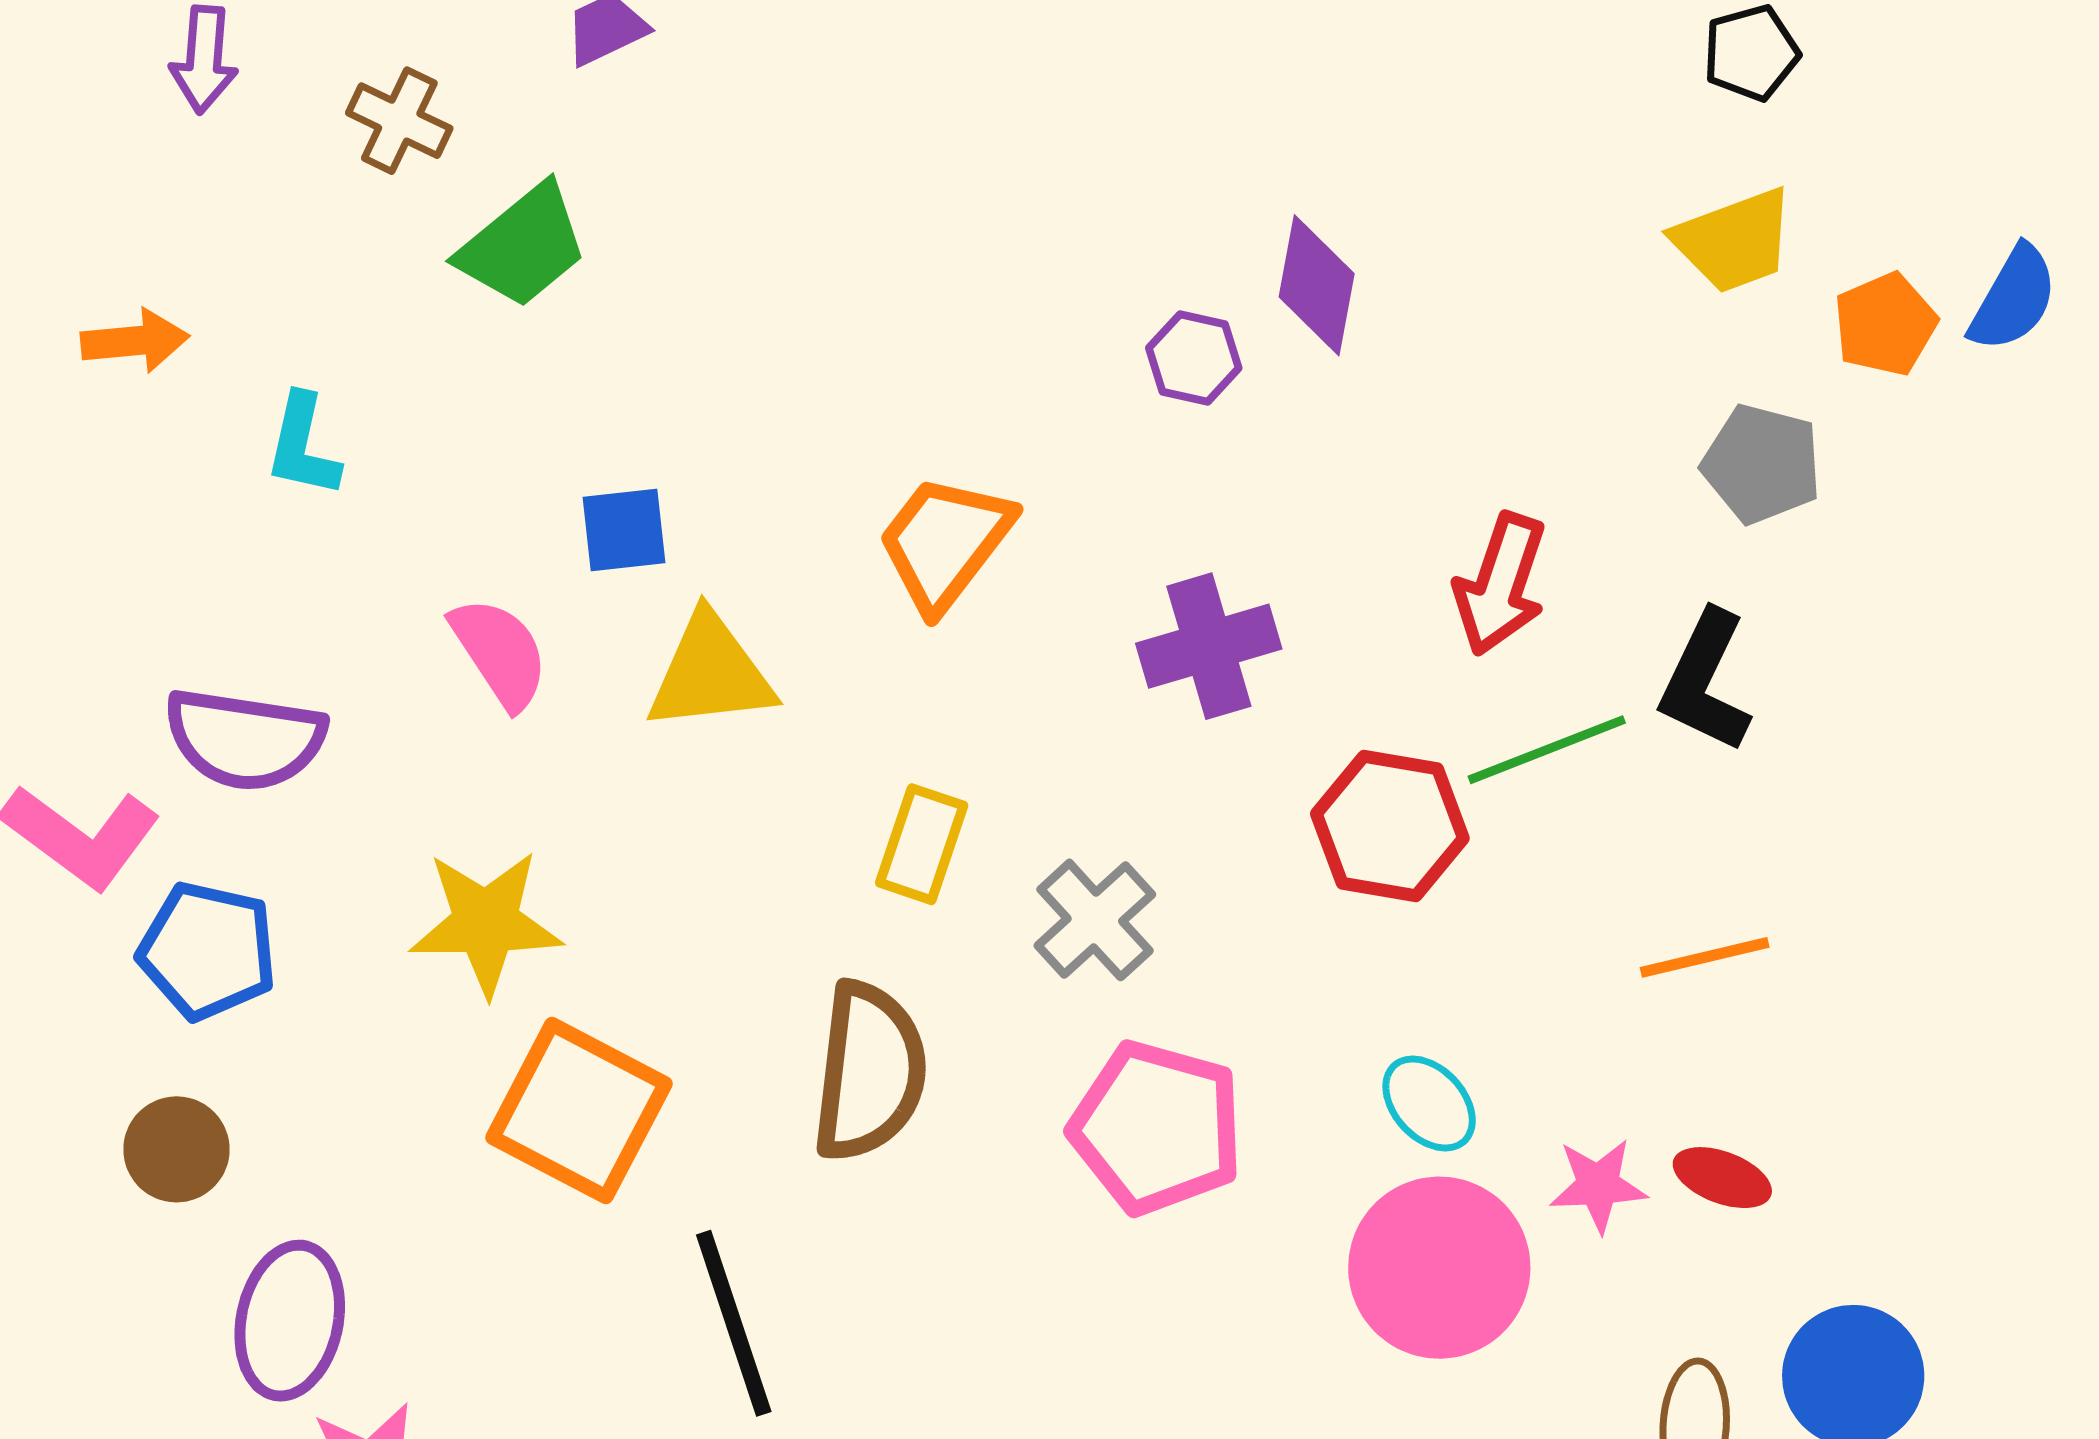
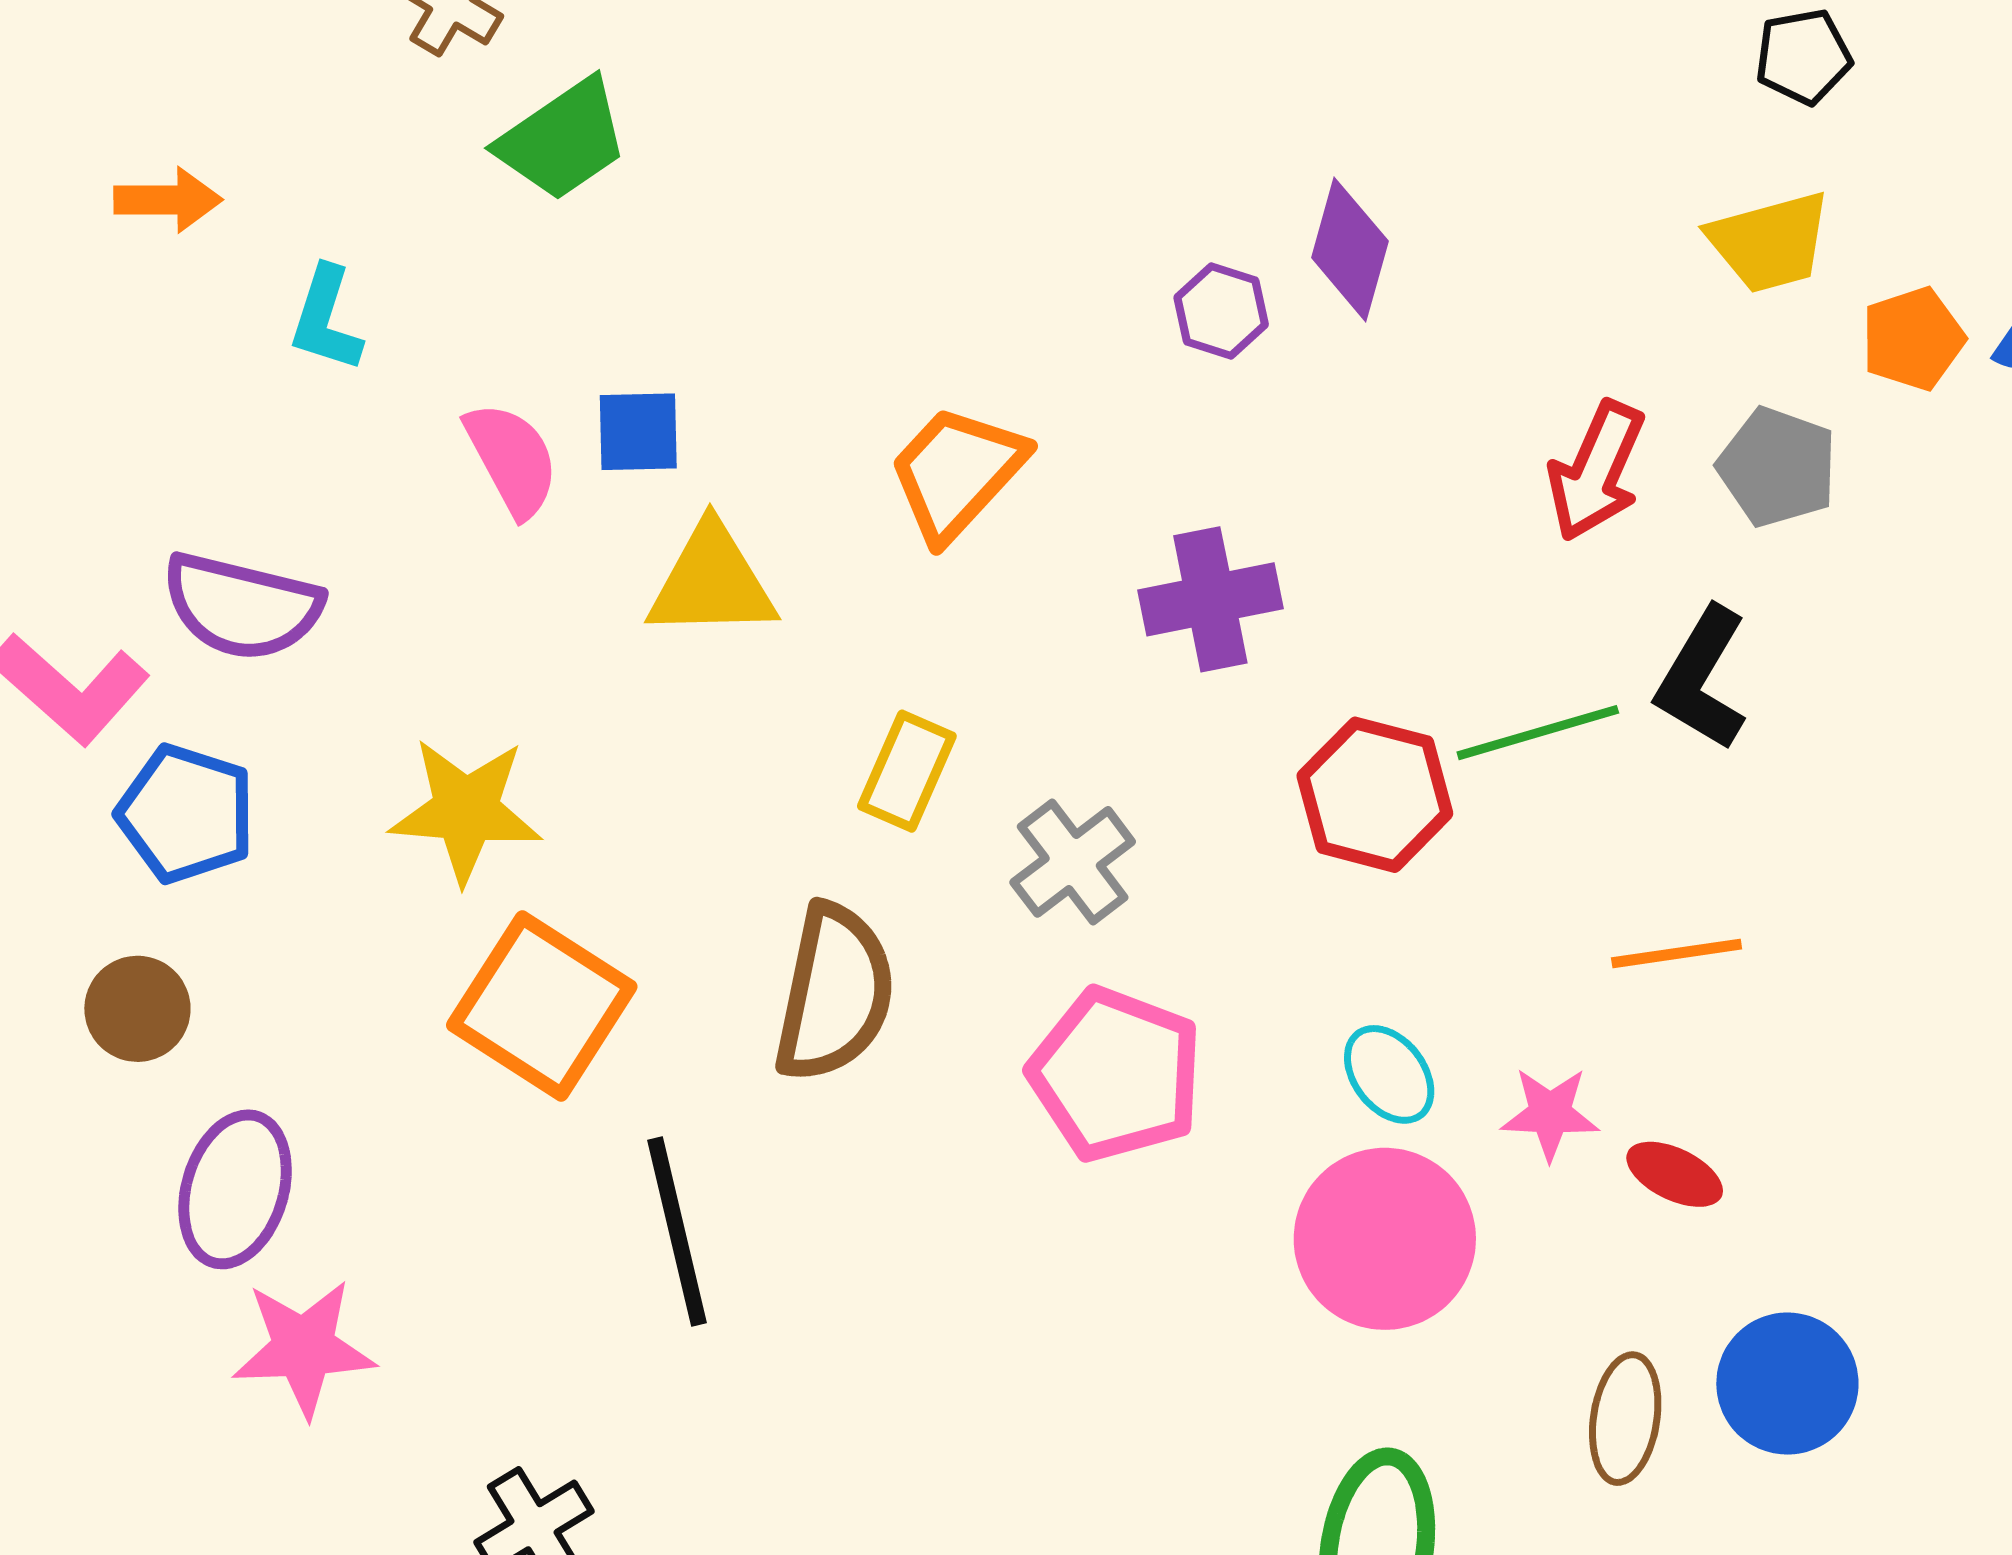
red arrow: (1500, 584) -> (1596, 471), moved
pink semicircle: (500, 653) -> (512, 459), moved
pink star: (1598, 1185) -> (1550, 1114), moved

